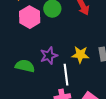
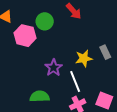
green semicircle: (25, 66) -> (40, 96), moved

